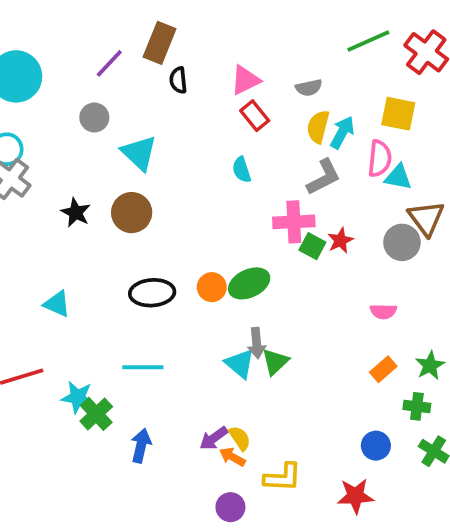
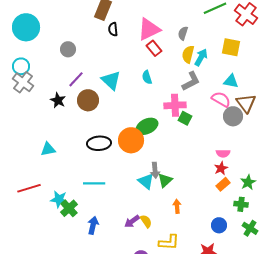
purple line: (109, 63) -> (76, 79), moved
pink triangle: (245, 80) -> (149, 29), size x1.4
gray semicircle: (309, 88) -> (183, 33), turned 120
cyan triangle: (139, 153) -> (111, 80), moved
pink semicircle: (380, 158) -> (221, 99), moved, turned -66
red star: (340, 241) -> (221, 168), moved
green ellipse: (249, 283) -> (147, 126), moved
orange circle: (212, 287) -> (131, 140), size x1.6
cyan triangle: (57, 304) -> (48, 149), turned -35
orange arrow: (232, 457) -> (177, 206), moved, turned 56

